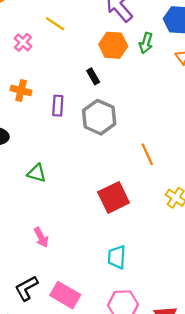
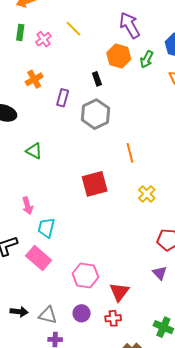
orange cross: (21, 90) -> (34, 79), turned 36
cyan trapezoid: (117, 257) -> (46, 228), moved

